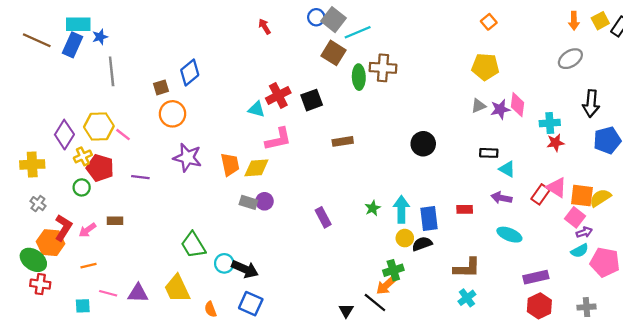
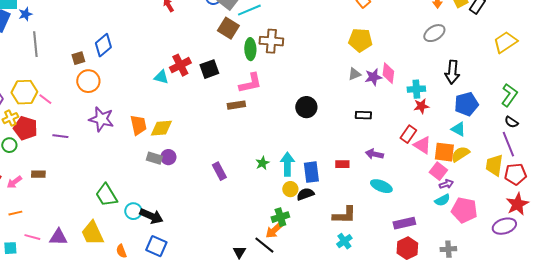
pink L-shape: (278, 139) -> (250, 83), moved
cyan triangle: (507, 169) -> (458, 129), moved
red rectangle: (540, 194) -> (408, 134), moved

